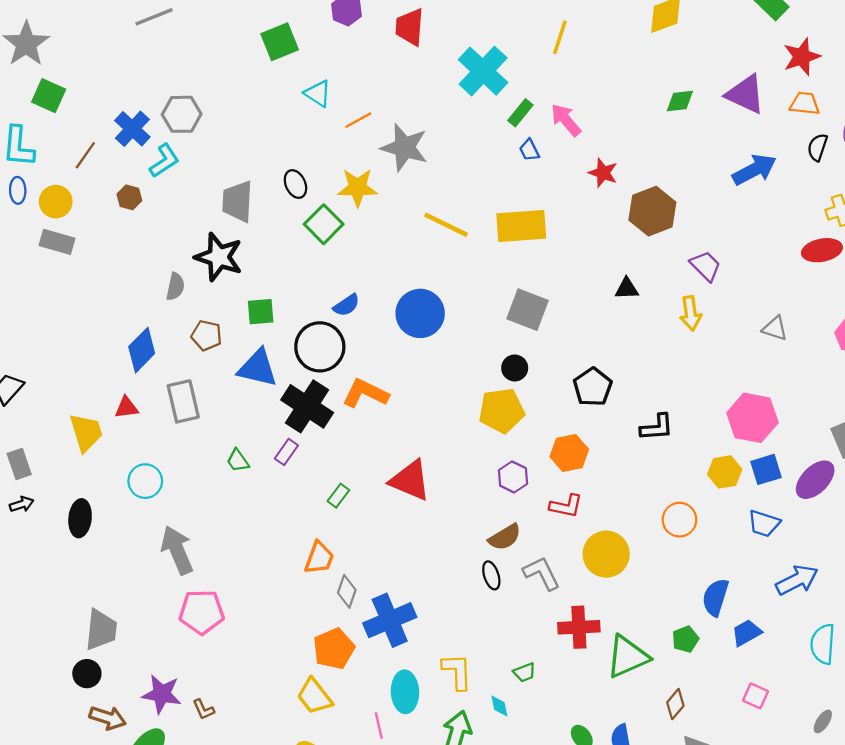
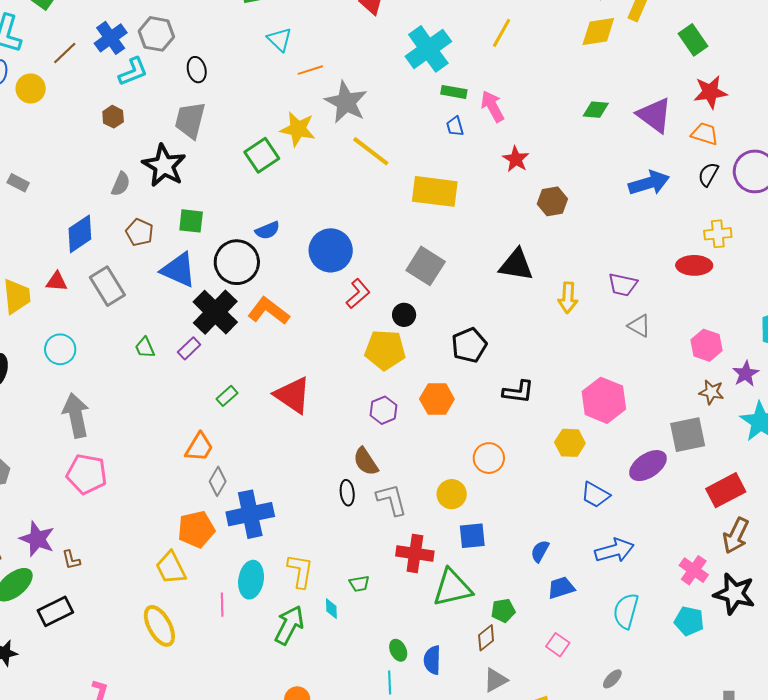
green rectangle: (520, 113) -> (454, 92), turned 50
black ellipse: (295, 184) -> (197, 70), moved
brown hexagon: (129, 197) -> (113, 117), moved
brown hexagon: (652, 211) -> (552, 201), size x0.7
yellow line: (446, 225) -> (371, 151), moved
gray rectangle: (57, 242) -> (18, 183), moved, size x0.7
purple trapezoid: (706, 266) -> (623, 285), moved, turned 136
black triangle: (627, 289) -> (516, 265), size x1.6
gray rectangle: (183, 401) -> (107, 286), turned -30
blue square: (766, 469) -> (472, 536), moved
red L-shape: (566, 506) -> (358, 294), moved, turned -64
orange circle: (679, 520) -> (489, 458), moved
brown semicircle: (505, 537) -> (366, 462), turned 76
yellow circle: (606, 554) -> (452, 494), size x0.7
blue semicircle: (715, 597) -> (540, 551), size x0.7
green pentagon: (685, 639) -> (503, 611), moved

